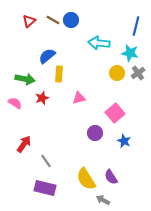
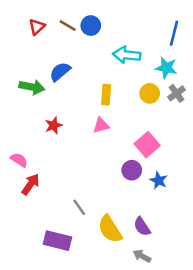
yellow rectangle: (59, 74) -> (106, 95), moved
green arrow: (25, 79) -> (32, 87), moved
pink semicircle: (15, 103) -> (19, 160), moved
purple circle: (95, 133) -> (132, 170), moved
gray line: (46, 161) -> (79, 207), moved
gray arrow: (103, 200) -> (142, 256), moved

